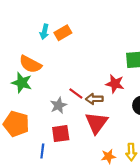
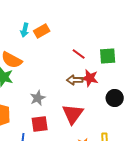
red line: (76, 93) -> (79, 54), moved
brown arrow: (94, 99) -> (75, 80), moved

